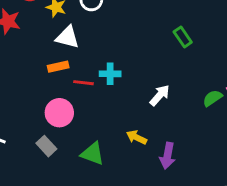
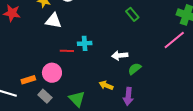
orange rectangle: (58, 67) -> (28, 80), moved
white arrow: (160, 95) -> (120, 55), turned -133
green semicircle: (213, 98) -> (135, 69), moved
green triangle: (92, 154) -> (77, 99), turned 30

